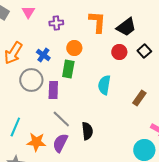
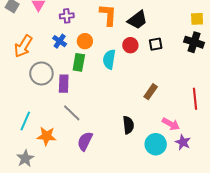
black square: (144, 51) -> (156, 44), turned 32
blue cross: (43, 55) -> (60, 41), moved
cyan semicircle: (104, 85) -> (109, 59), moved
black semicircle: (87, 131) -> (128, 125), moved
purple semicircle: (60, 143) -> (85, 141), moved

